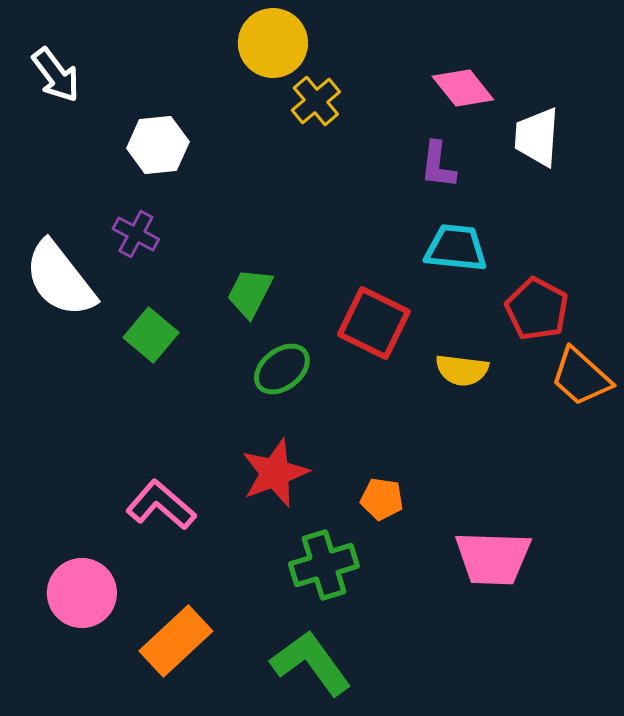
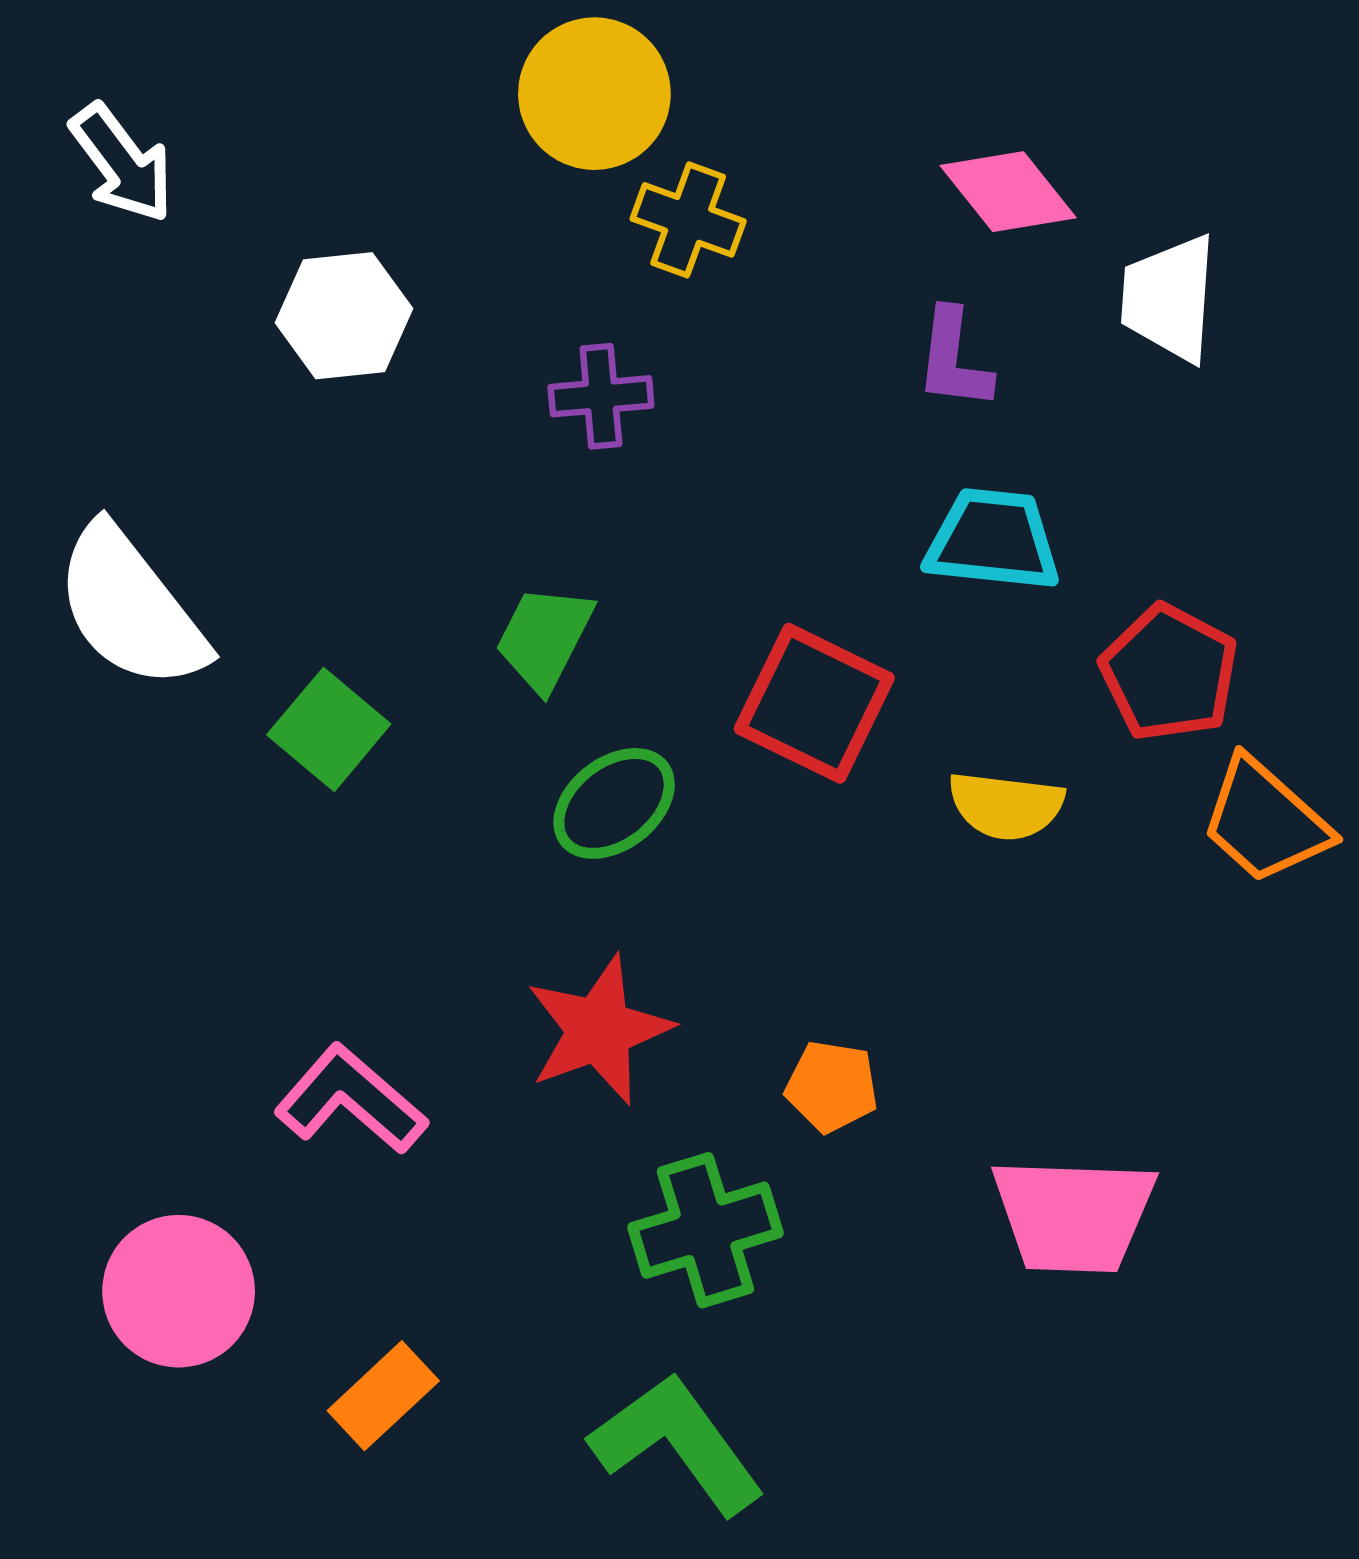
yellow cross: (316, 101) -> (688, 220), turned -30
purple cross: (136, 234) -> (601, 396), moved, turned -33
orange rectangle: (176, 641) -> (383, 1396), size x0.7

